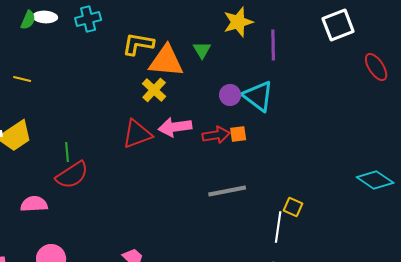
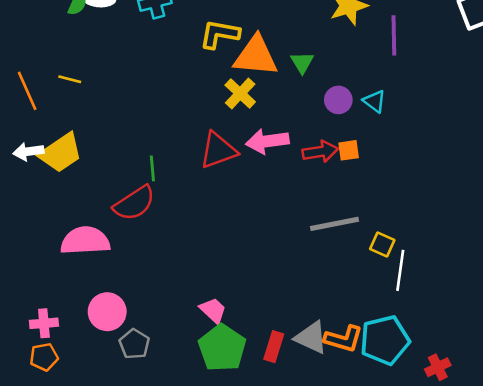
green triangle: (202, 50) -> (302, 62), moved
cyan triangle: (258, 96) -> (374, 101), size x0.6
green line: (67, 152) -> (152, 168), moved
pink semicircle: (34, 204) -> (85, 241), size x1.4
yellow square: (293, 207) -> (382, 245), moved

